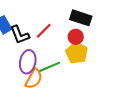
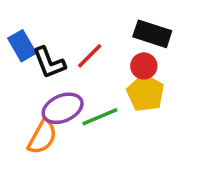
purple ellipse: (28, 62) -> (63, 108), turned 55
orange semicircle: (34, 79) -> (42, 137), moved

